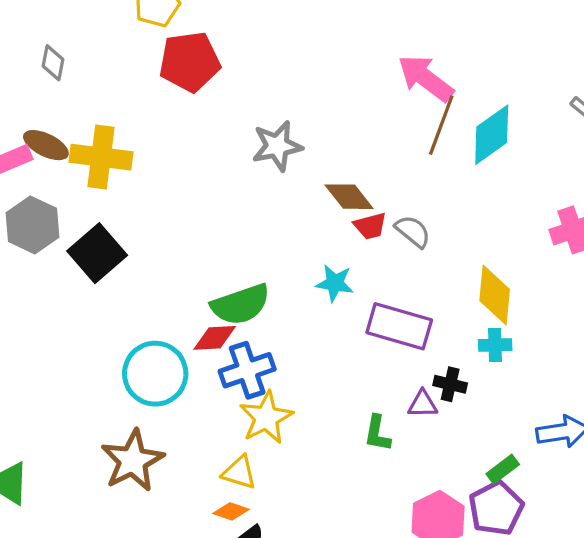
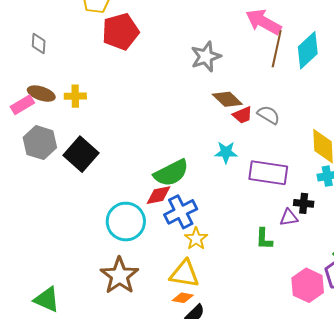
gray star: (277, 146) -> (206, 57), moved
yellow cross: (101, 157) -> (75, 96), size x0.6
yellow star: (266, 418) -> (196, 239), size x0.7
yellow triangle: (239, 472) -> (184, 274), size x1.4

